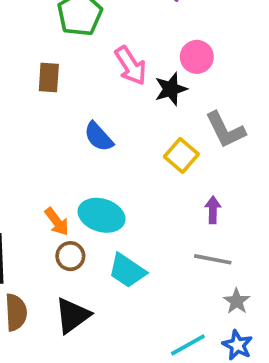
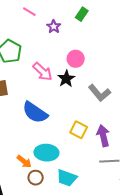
blue semicircle: (99, 137) -> (35, 112), size x1.5
yellow square: (181, 155) -> (79, 130), moved
purple arrow: (213, 210) -> (103, 136), size x1.5

